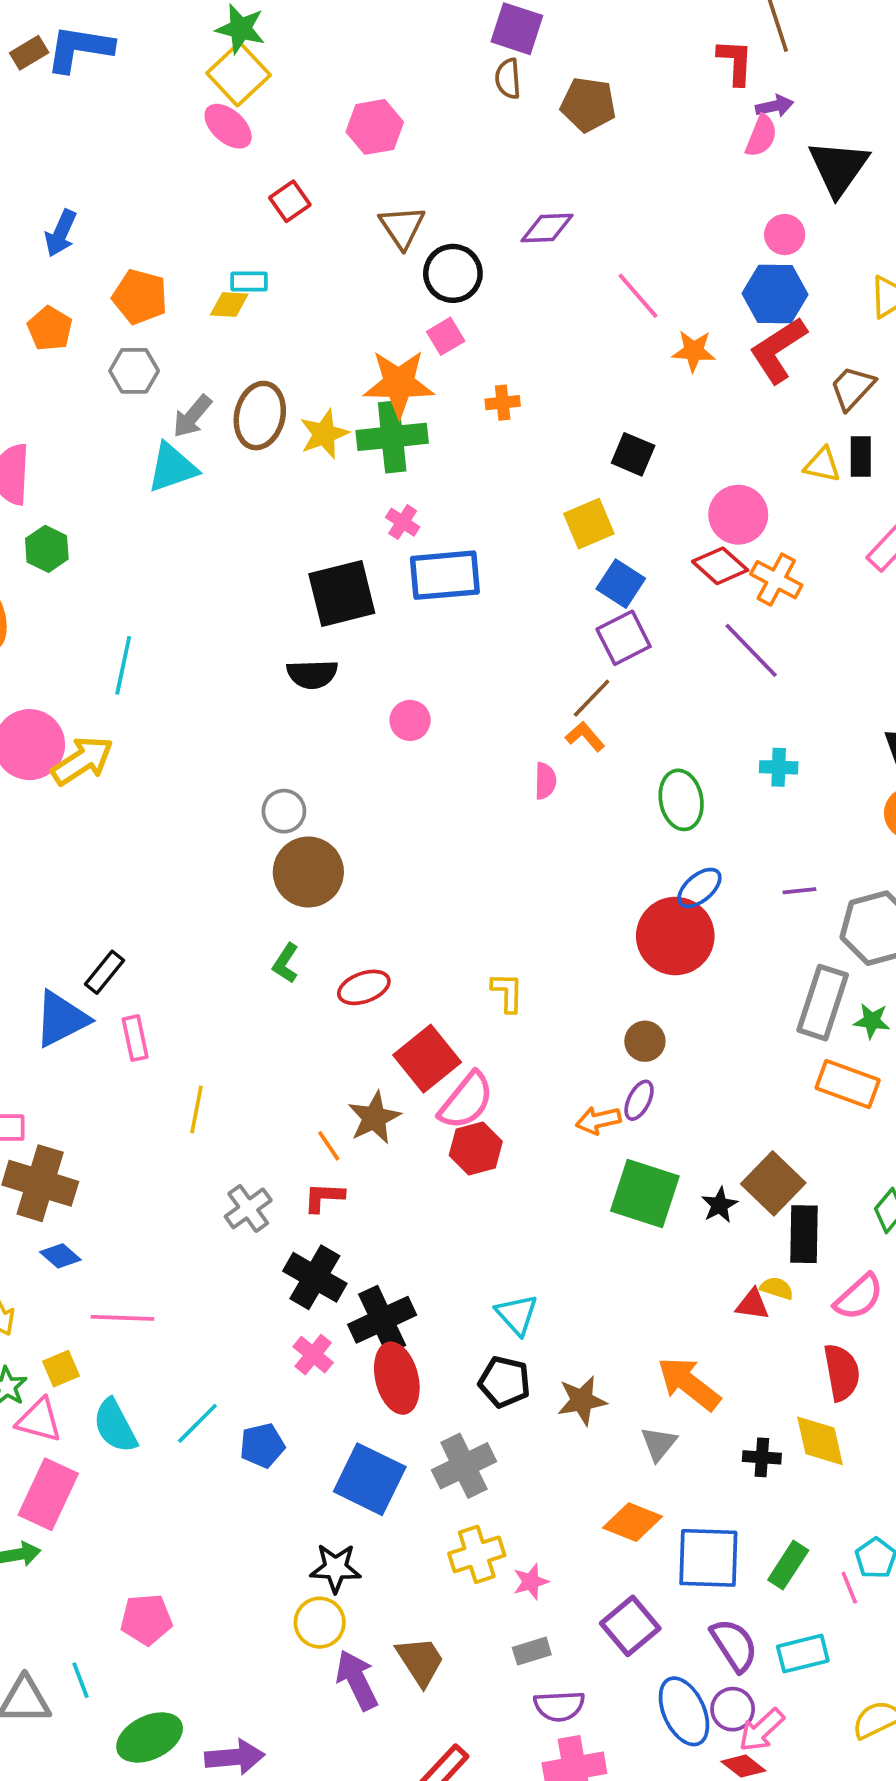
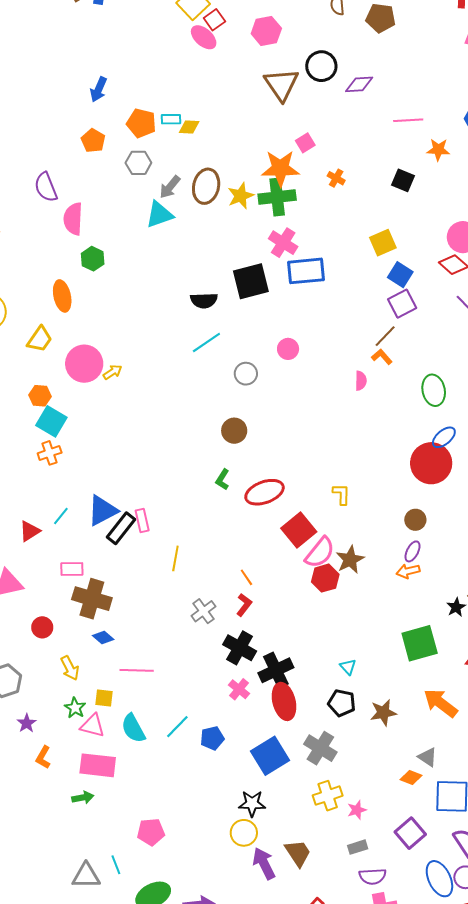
pink ellipse: (228, 126) -> (204, 37), moved
red square: (290, 201) -> (214, 20), moved
brown triangle: (402, 227) -> (281, 85), size x1.4
black circle: (453, 273) -> (321, 66), moved
cyan rectangle: (249, 281) -> (171, 119), moved
pink line: (638, 296) -> (408, 120), turned -52
orange cross: (503, 403) -> (336, 178), turned 36
black square: (633, 454) -> (403, 180), moved
pink cross: (403, 522) -> (283, 243), size x1.6
cyan line: (123, 665) -> (206, 343), moved, turned 44
black semicircle: (312, 674) -> (204, 300), moved
yellow arrow: (82, 761) -> (113, 372), size x0.6
gray circle: (284, 811) -> (246, 374), moved
brown circle: (308, 872) -> (234, 431), size x0.7
black rectangle: (104, 972) -> (121, 528), moved, size x1.4
red ellipse: (364, 987) -> (265, 492), size x1.4
brown star: (374, 1118) -> (350, 560), moved
orange arrow: (598, 1120) -> (408, 571), moved
green square: (645, 1194) -> (420, 643), moved, turned -33
red L-shape: (324, 1197) -> (244, 605), turned 125
cyan triangle: (517, 1315) -> (348, 667), size x0.7
yellow square: (61, 1369) -> (104, 698), turned 30
gray triangle: (659, 1444) -> (427, 757), moved, turned -35
gray cross: (464, 1466) -> (320, 748), turned -32
blue square: (370, 1479) -> (270, 756), turned 33
pink rectangle: (48, 1494) -> (98, 765), turned 72
orange diamond: (633, 1522) -> (411, 778), size x0.7

